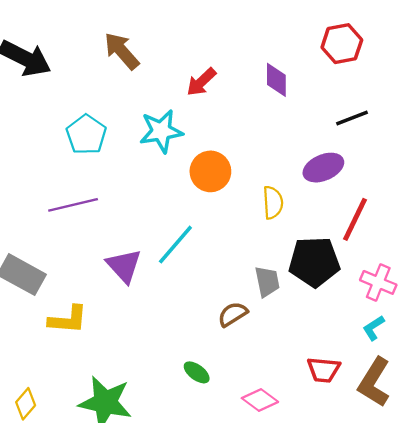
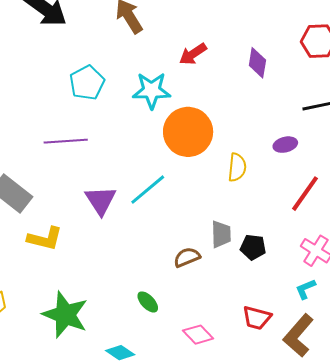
purple ellipse: (323, 168) -> (285, 145), size x0.7
orange circle: (210, 171) -> (188, 132), size x1.4
black pentagon: (314, 262) -> (253, 247), moved, size x0.6

